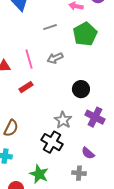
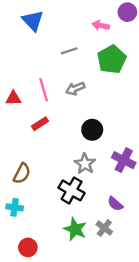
black circle: (81, 89) -> (92, 130), moved
gray cross: (79, 173) -> (104, 228), turned 32
green star: (39, 174) -> (75, 229), moved

